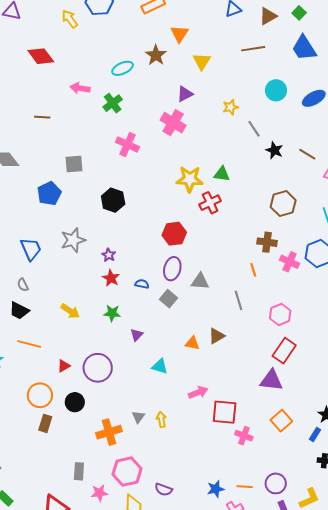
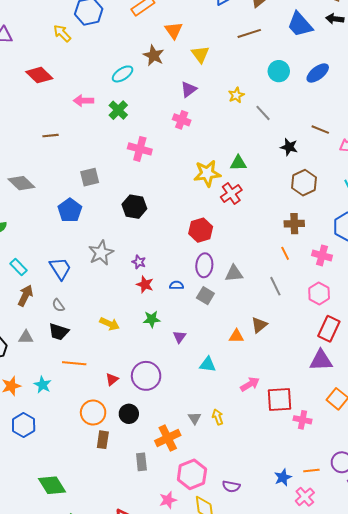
pink cross: (173, 123) -> (182, 120), size x0.7
black star: (274, 150) -> (289, 147), moved
pink cross: (290, 262) -> (322, 255), moved
gray rectangle: (79, 471) -> (141, 462), moved

